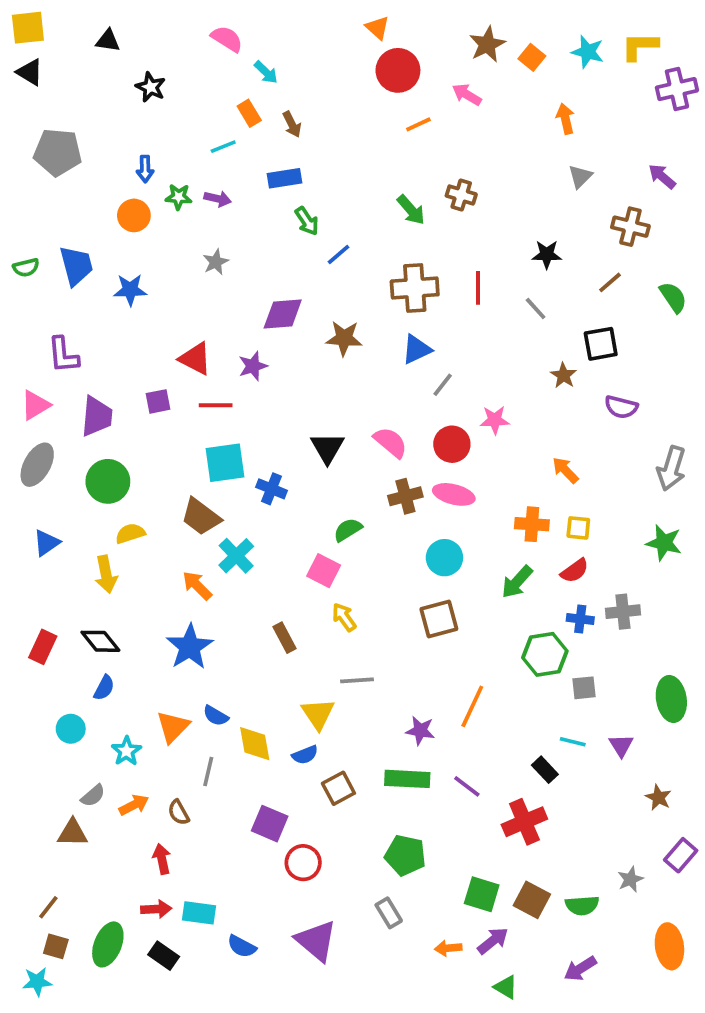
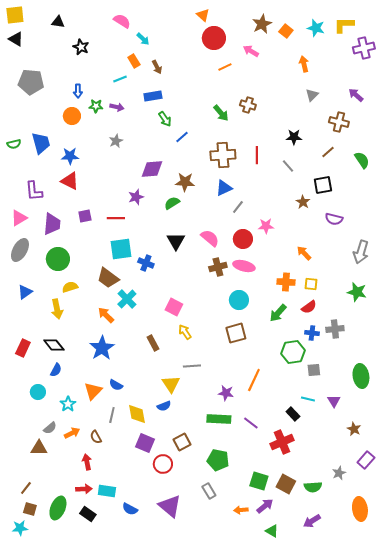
red triangle: (195, 359) -> (70, 181), moved
green semicircle: (348, 530) -> (172, 203), moved
yellow diamond: (255, 744) -> (137, 414), moved
brown square: (338, 788) -> (182, 442), moved

